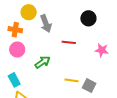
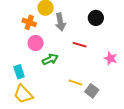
black circle: (88, 18) -> (96, 18), moved
pink circle: (17, 50) -> (36, 43), moved

